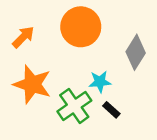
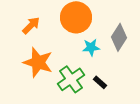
cyan star: (100, 82) -> (91, 47), moved

